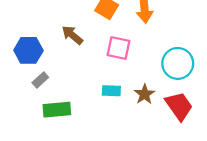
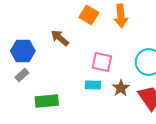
pink square: (118, 48) -> (102, 62), moved
gray rectangle: (40, 80) -> (22, 75), moved

